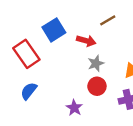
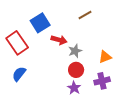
red arrow: (86, 41) -> (59, 40), moved
purple star: (74, 108) -> (74, 88), moved

